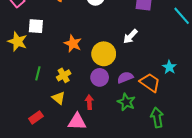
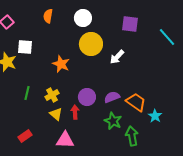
yellow circle: (104, 54) -> (91, 44), moved
cyan star: (169, 67) -> (155, 116), moved
yellow triangle: (59, 98) -> (56, 114), moved
red arrow: (89, 102) -> (75, 112), moved
green arrow: (157, 117) -> (132, 136), moved

